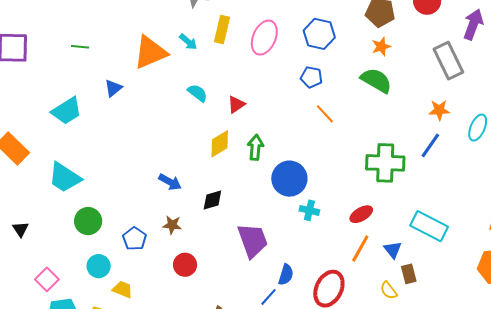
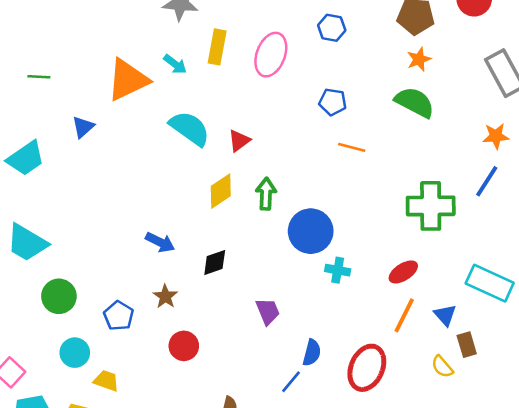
blue hexagon: (319, 34) -> (332, 28), moved, size x0.7
cyan semicircle: (197, 93) -> (190, 128), size x1.6
orange line: (325, 114) -> (352, 147), turned -30
brown star: (172, 225) -> (165, 296), turned 30
purple trapezoid: (253, 240) -> (268, 311), size x0.6

